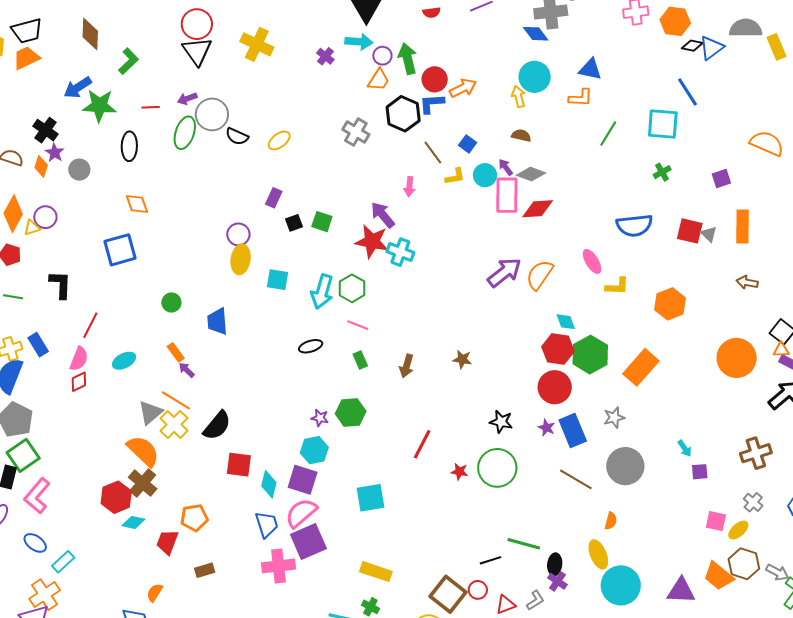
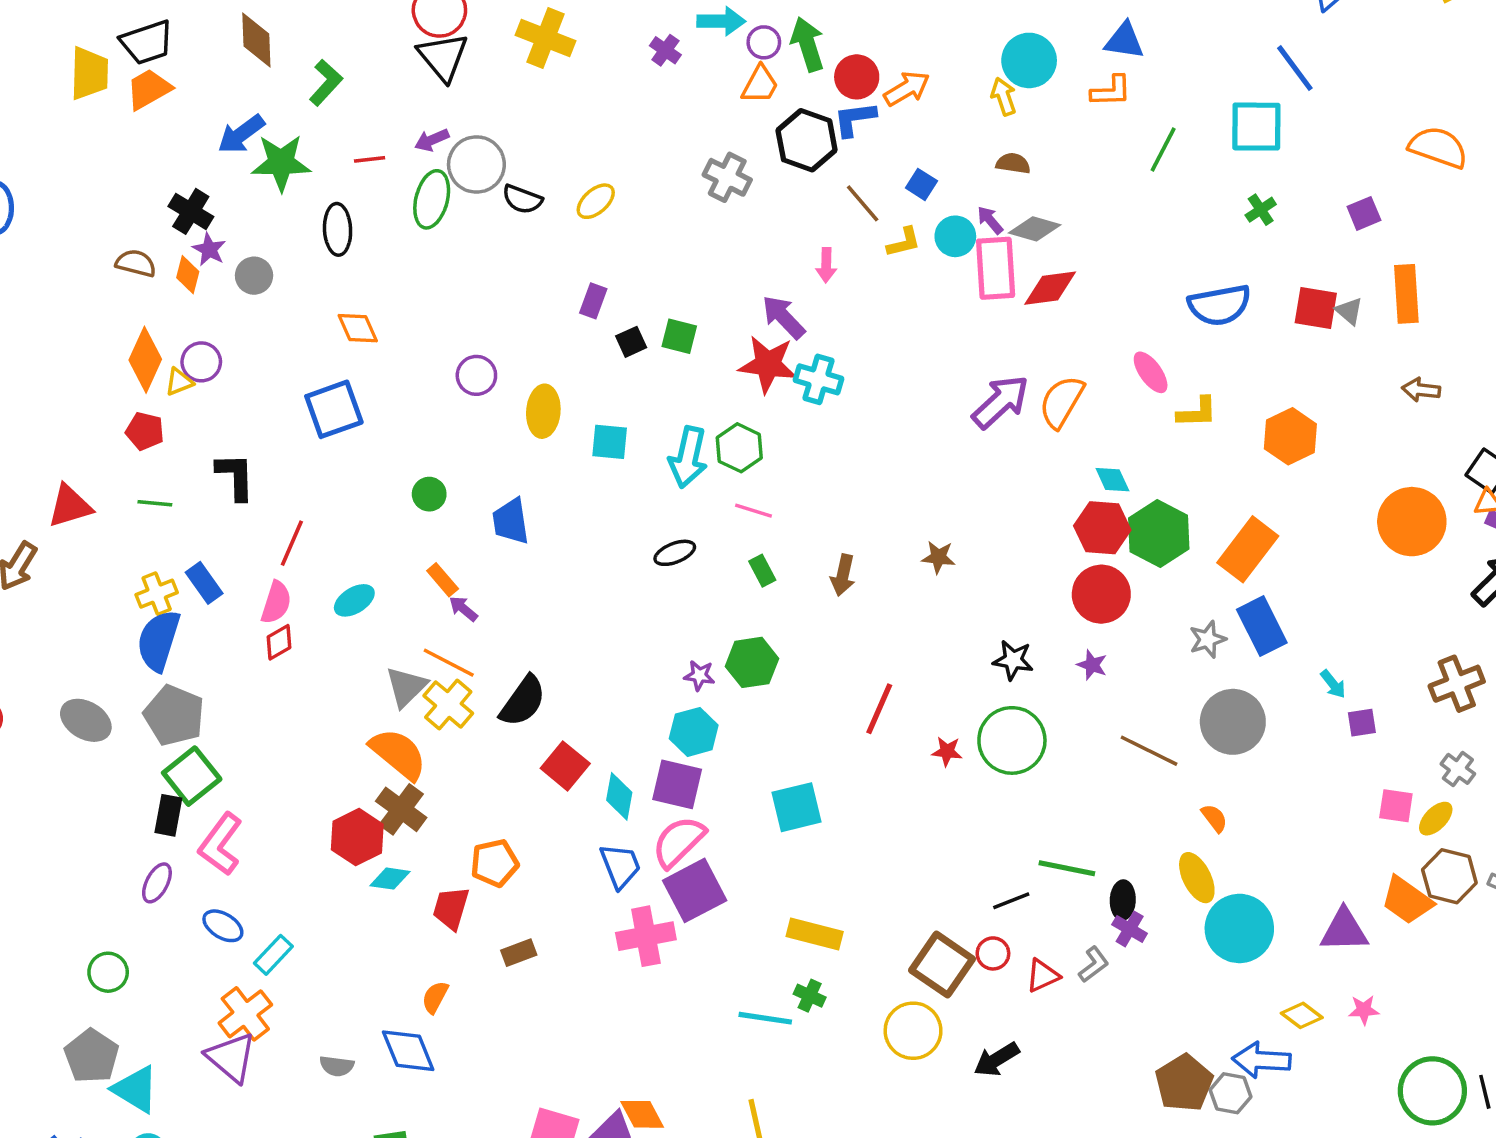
purple circle: (238, 234) -> (476, 375), moved
blue rectangle: (573, 430) -> (1262, 626), moved
red square: (239, 465) -> (565, 766), turned 36
orange semicircle: (611, 521) -> (1214, 818), turned -48

